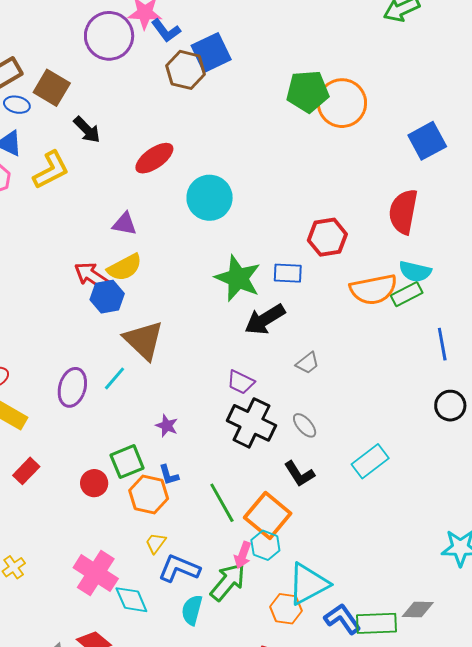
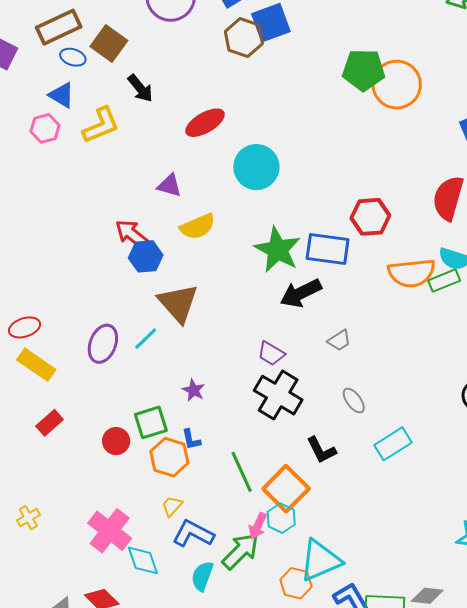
yellow semicircle: (125, 267) -> (198, 227), moved
blue rectangle: (288, 273) -> (328, 249), size x1.5
gray ellipse: (305, 425) -> (354, 401), moved

